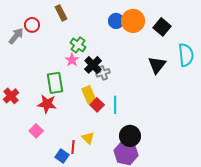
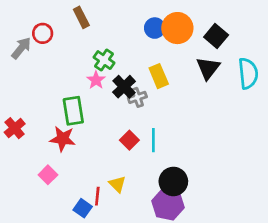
black triangle: (157, 65) -> (208, 68), moved
yellow rectangle: (89, 95) -> (159, 76), moved

